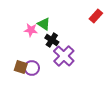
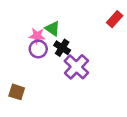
brown square: (21, 67) -> (17, 92), moved
purple circle: (32, 68) -> (38, 49), moved

